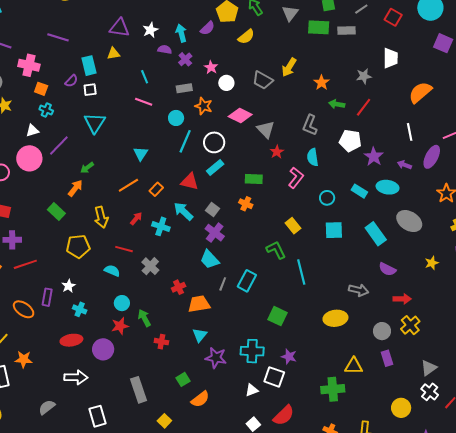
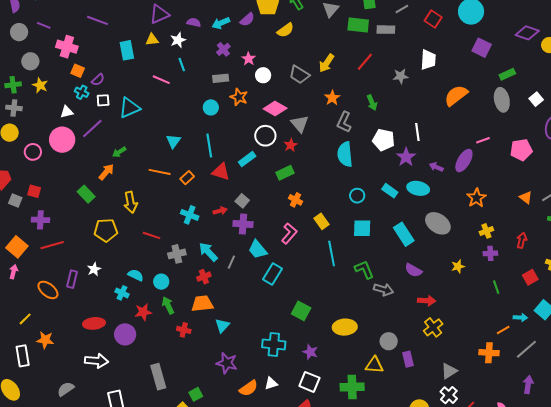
purple triangle: (119, 28) -> (159, 14), turned -35
white star: (150, 30) -> (178, 40), moved
cyan arrow: (181, 33) -> (221, 23), turned -102
purple semicircle: (165, 50) -> (194, 22), moved
purple semicircle: (71, 81) -> (98, 80), moved
orange star: (321, 83) -> (332, 98), moved
white square: (90, 90) -> (103, 100), moved
pink line: (144, 102) -> (161, 80), moved
green arrow: (337, 104) -> (372, 103), turned -126
red line: (364, 107) -> (365, 62), moved
cyan triangle: (95, 123) -> (129, 108), turned 30
white line: (410, 132) -> (417, 132), moved
cyan line: (185, 141) -> (209, 145), moved, turned -35
white circle: (214, 142) -> (265, 136), moved
red star: (277, 152) -> (291, 145), moved
cyan semicircle: (313, 157) -> (345, 154), size x1.4
pink L-shape: (296, 178) -> (289, 233), moved
green rectangle: (254, 179) -> (285, 173), turned -30
orange line: (128, 185) -> (160, 172), turned 40
orange cross: (246, 204) -> (296, 200), moved
cyan arrow: (183, 211) -> (208, 252), moved
red arrow: (136, 219) -> (220, 211), moved, turned 32
purple cross: (215, 233) -> (243, 224), turned -36
green L-shape: (276, 250) -> (364, 270), moved
cyan trapezoid: (210, 259) -> (258, 250), moved
gray cross: (150, 266) -> (177, 254), turned 30
cyan semicircle: (112, 271) -> (136, 275), moved
cyan line: (301, 272) -> (332, 253), moved
gray line: (223, 284) -> (231, 262), moved
cyan circle: (122, 303) -> (161, 282), moved
orange trapezoid: (199, 304) -> (202, 304), moved
cyan cross: (80, 309) -> (122, 293), moved
yellow ellipse: (335, 318) -> (345, 327), moved
gray circle: (382, 331) -> (389, 341), moved
purple star: (216, 358) -> (227, 363), moved
white square: (274, 377) -> (309, 382), moved
green square: (183, 379) -> (196, 394), moved
orange semicircle: (200, 399) -> (249, 388), moved

